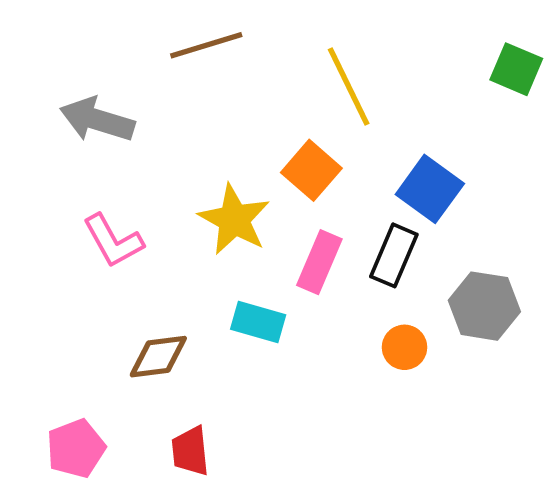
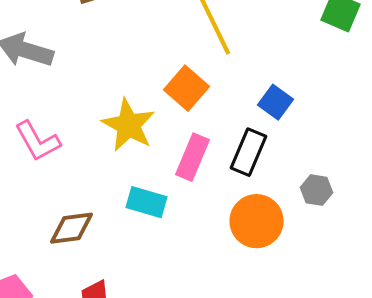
blue square: (430, 189) -> (276, 102), size x0.7
gray hexagon: (484, 306) -> (316, 190), size x0.6
orange circle: (405, 347) -> (256, 221), size x1.6

